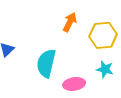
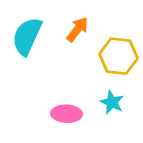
cyan semicircle: (46, 63) -> (27, 36), moved

